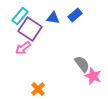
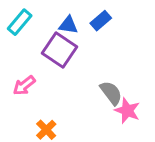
purple square: (30, 29) -> (59, 50), moved
pink arrow: (23, 48) -> (24, 86), moved

